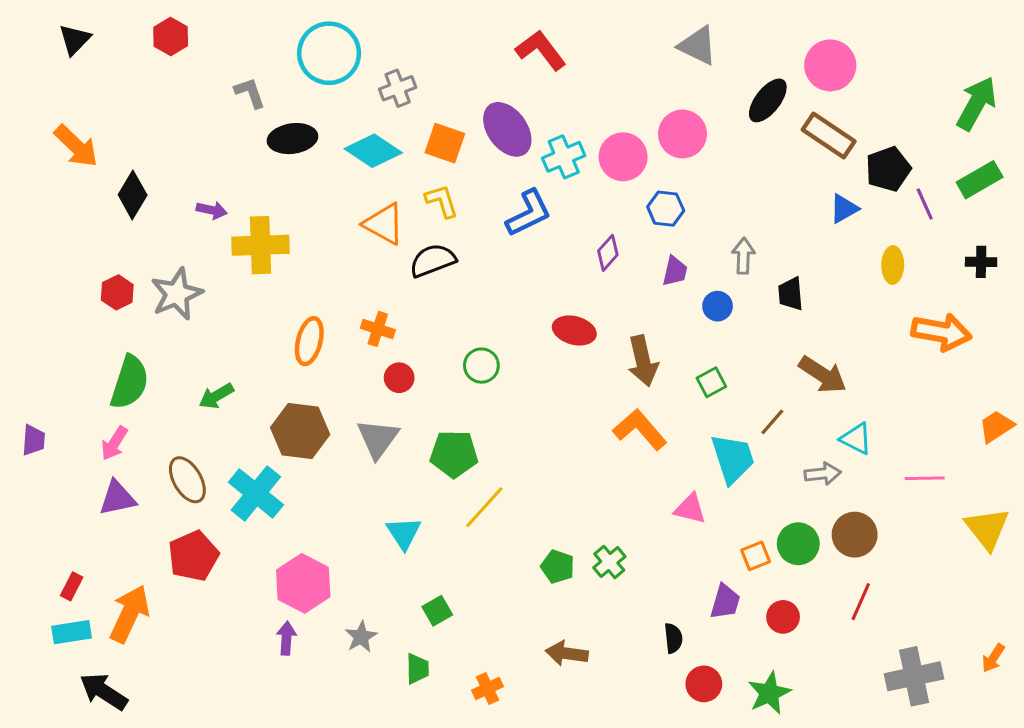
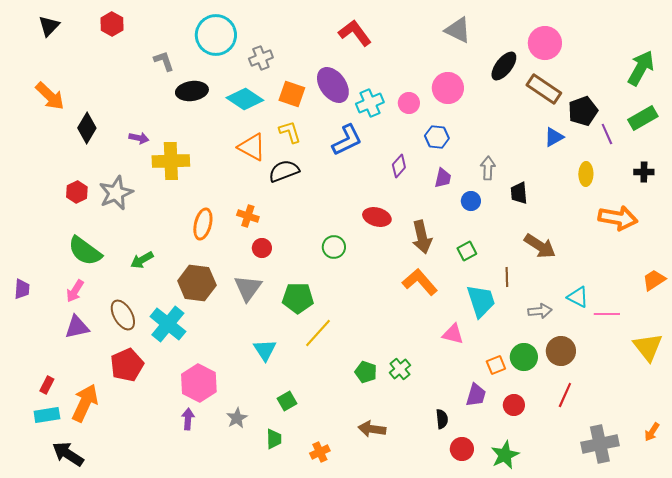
pink circle: (623, 157) -> (409, 103), size x0.7
green circle: (481, 366) -> (334, 247), moved
green semicircle: (129, 382) -> (85, 251), turned 108
brown line: (772, 422) -> (507, 277), turned -42
cyan triangle: (856, 439) -> (578, 297), moved

